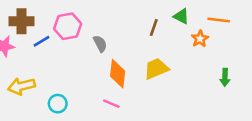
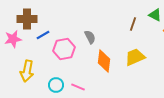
pink hexagon: (68, 26) -> (64, 49), moved
yellow arrow: (21, 86) -> (27, 71), turned -65
pink line: (111, 104) -> (78, 87), moved

